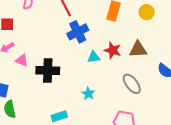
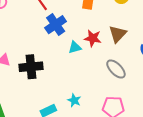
brown triangle: (138, 49) -> (118, 34), turned -36
cyan star: (88, 94) -> (74, 100), moved

